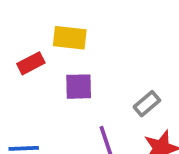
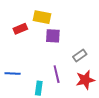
purple square: (79, 87) -> (53, 36), moved

